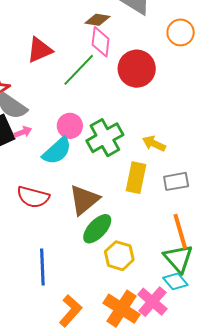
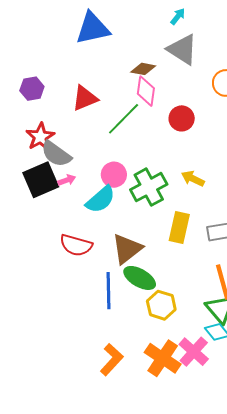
red circle: (137, 69) -> (182, 118), size x0.7
yellow arrow: (154, 144) -> (193, 179), moved
green ellipse: (97, 229) -> (140, 278), turned 76
blue line: (42, 267) -> (108, 291), moved

